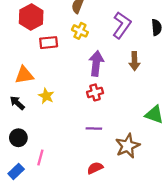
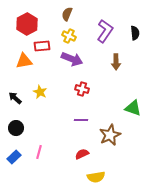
purple arrow: (96, 63) -> (72, 59), moved, turned 105
orange triangle: (24, 75) -> (24, 61), moved
red cross: (95, 92) -> (82, 89), turned 32
pink line: (40, 157) -> (39, 152), moved

